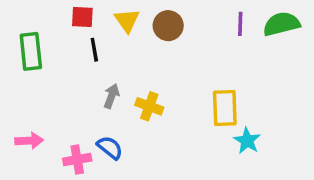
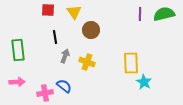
brown circle: (168, 26) -> (91, 30), moved
black line: (94, 50) -> (55, 37), moved
green rectangle: (31, 51) -> (18, 50), moved

